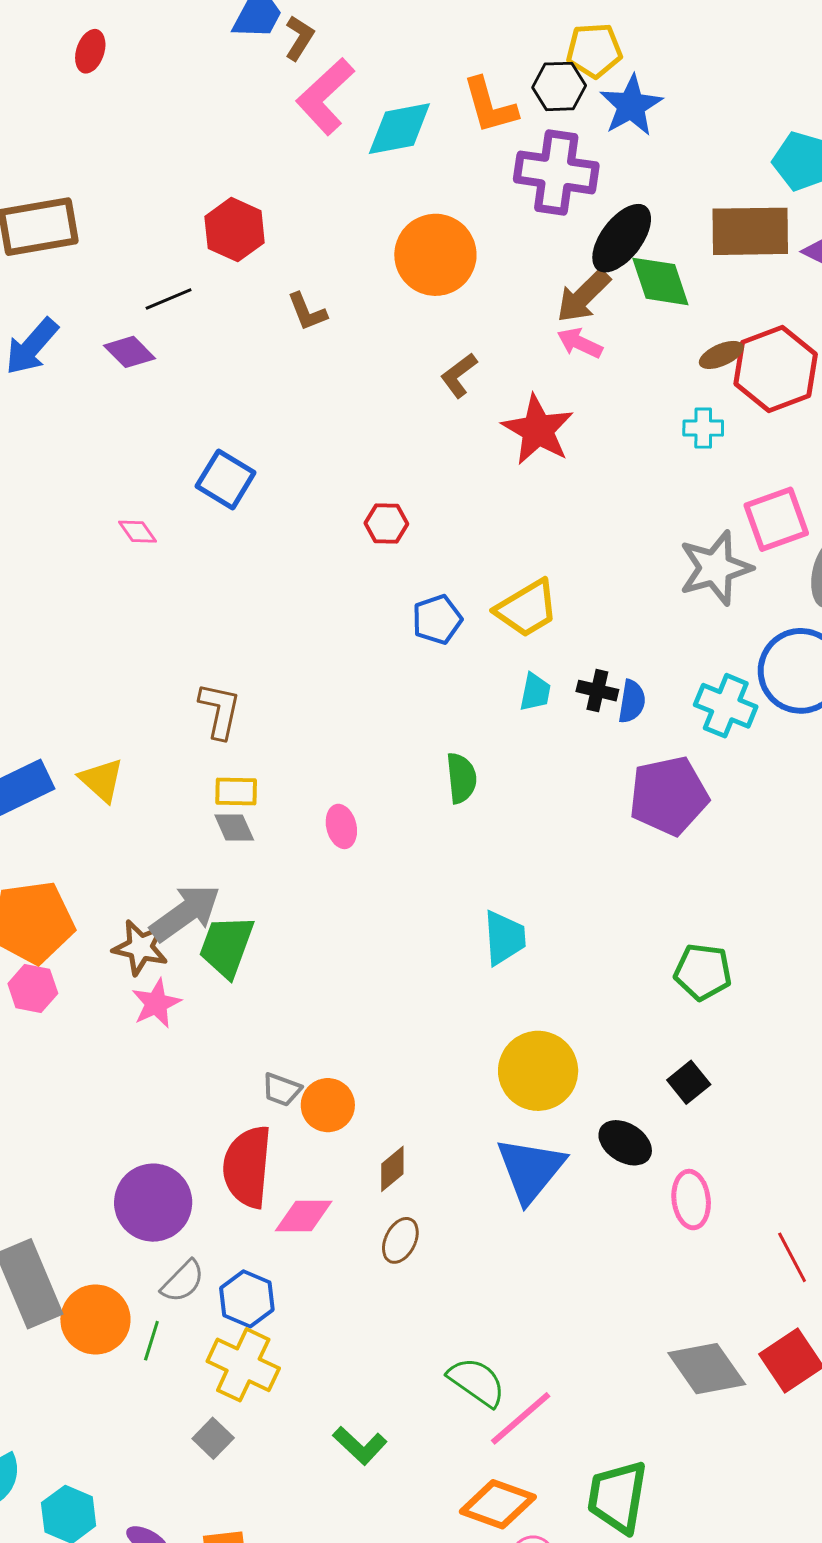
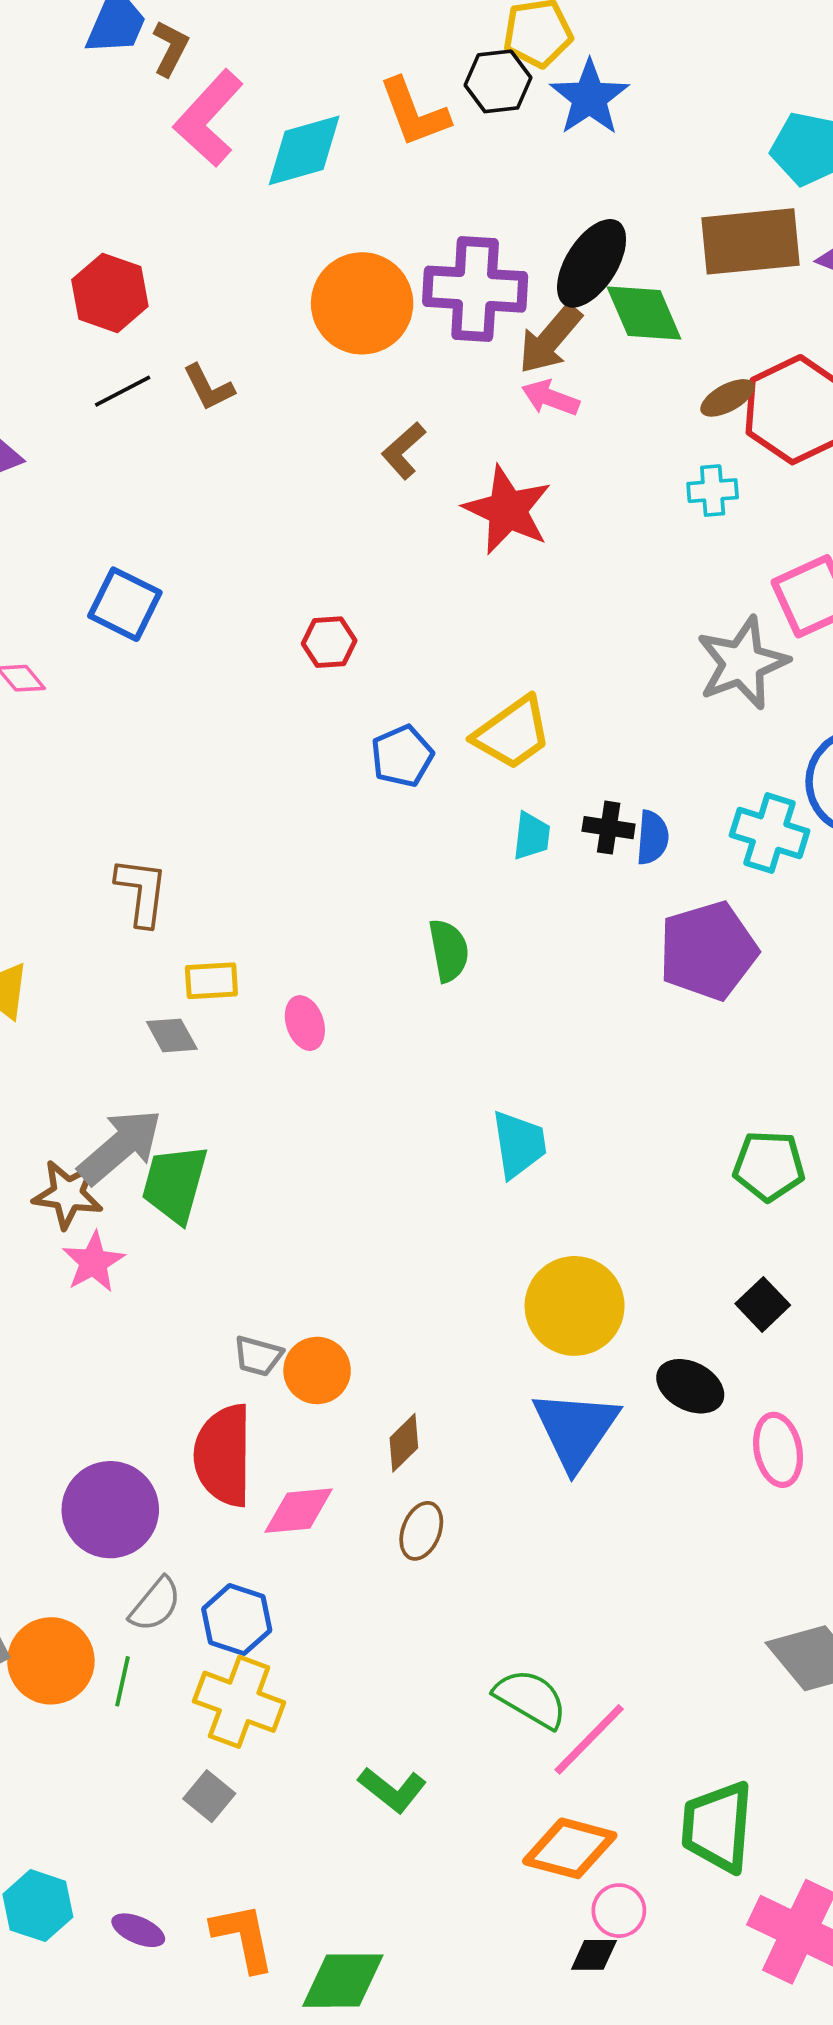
purple cross: (556, 172) -> (475, 289), moved
black line: (169, 299) -> (123, 391), moved
yellow rectangle: (236, 792) -> (211, 981), moved

